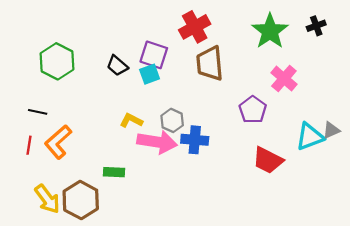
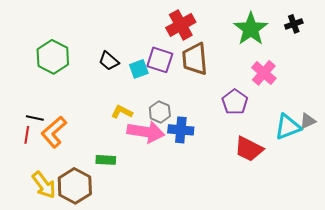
purple square: (154, 55) -> (160, 60), moved
black line: (38, 112) -> (35, 118), moved

